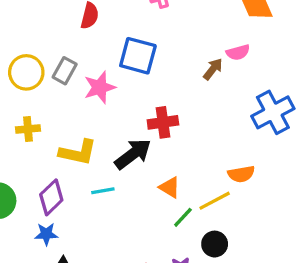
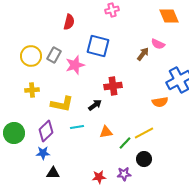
pink semicircle: (238, 52) -> (158, 44), turned 40
black arrow: (133, 154) -> (95, 105), size x0.6
orange semicircle: (241, 174) -> (160, 102), moved
orange triangle: (170, 187) -> (106, 132), moved, turned -40

